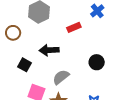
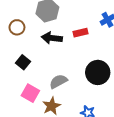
black arrow: (49, 50) -> (52, 38), moved
black circle: (97, 62) -> (98, 72), size x1.5

